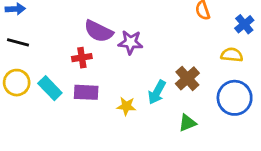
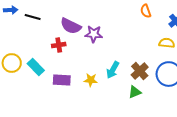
black line: (18, 42) -> (33, 17), moved
brown cross: (187, 78) -> (140, 71), moved
purple rectangle: (86, 92) -> (62, 80), moved

